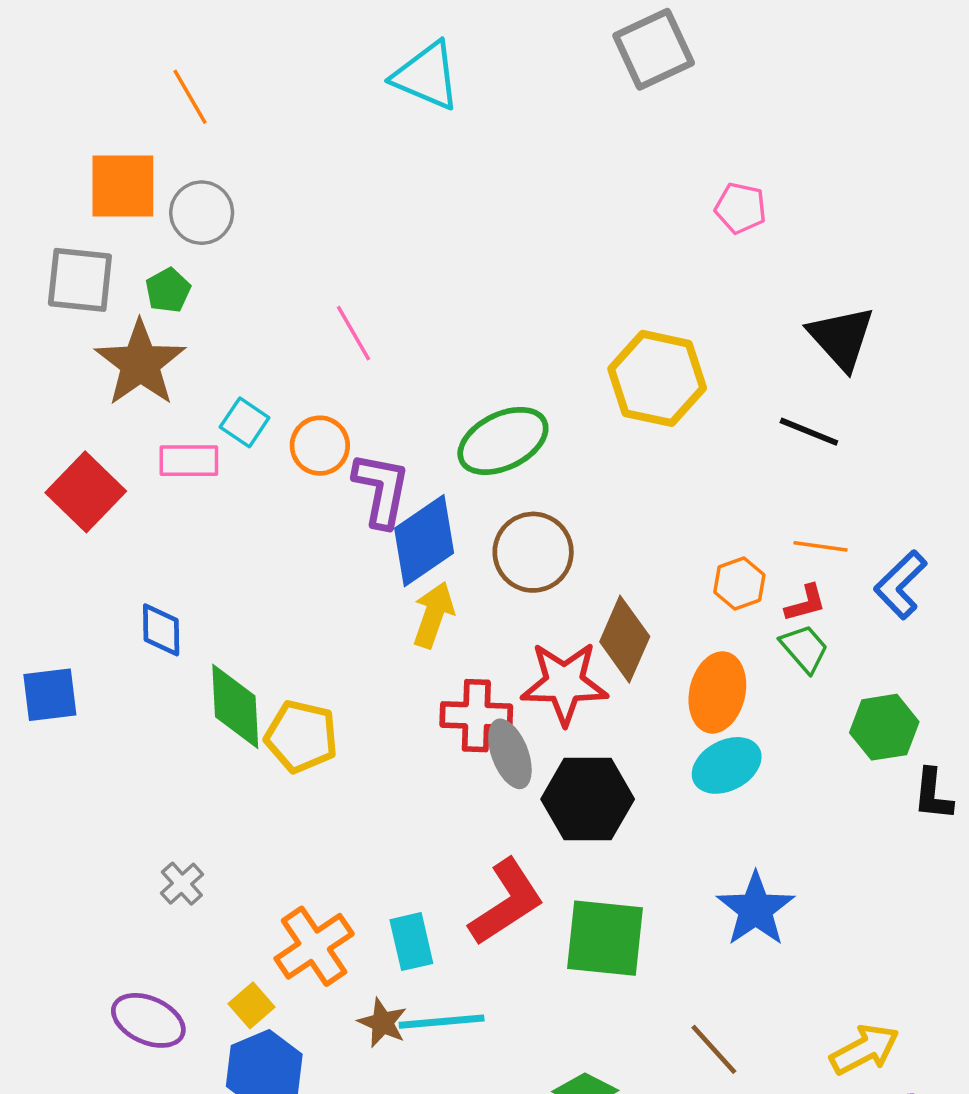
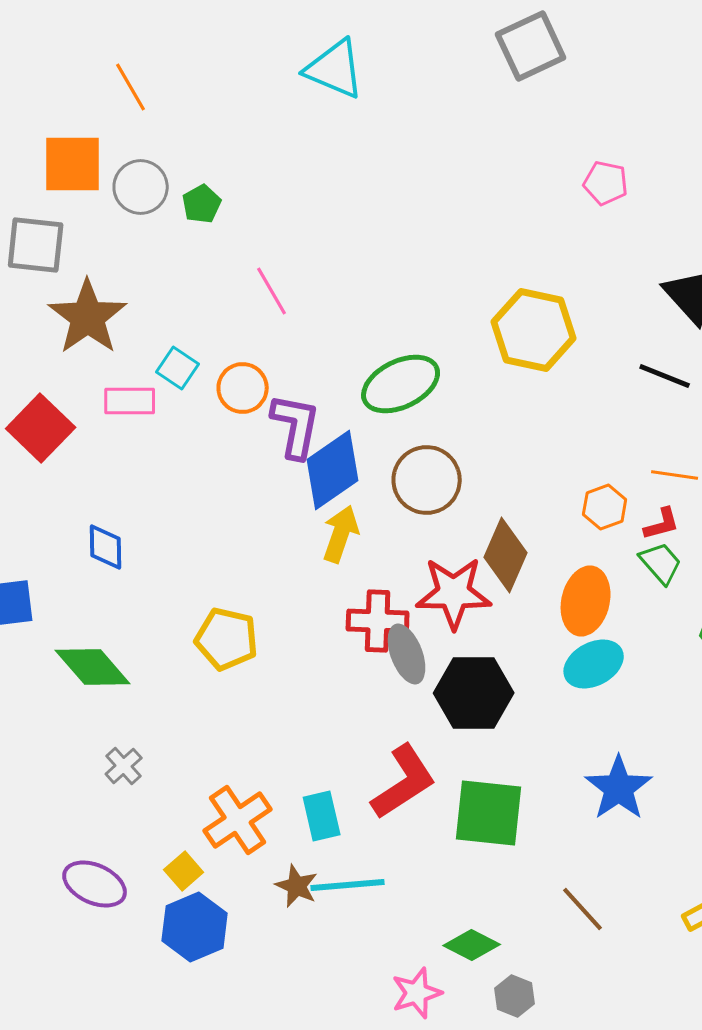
green pentagon: (168, 290) -> (202, 204), moved
green diamond: (235, 706) -> (93, 667), moved, turned -38

